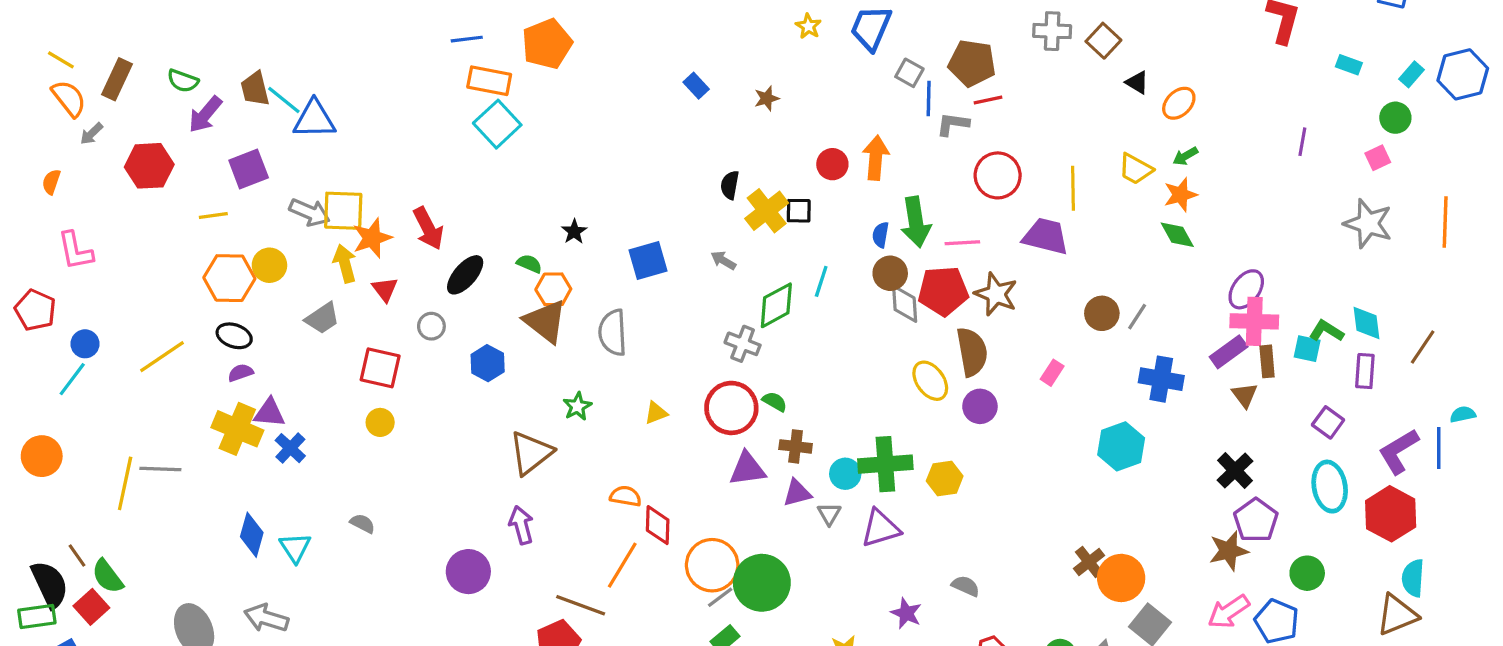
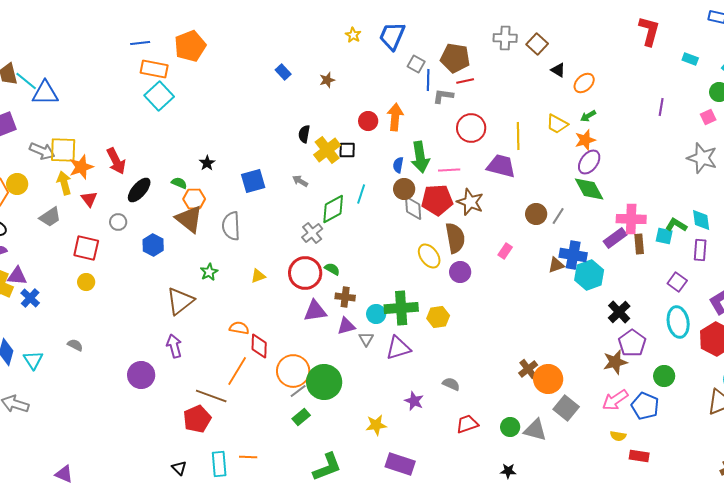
green diamond: (1177, 235) -> (589, 189), moved, size x1.4
purple ellipse: (1246, 289) -> (589, 162), moved
gray cross: (743, 344) -> (312, 233), turned 30
brown triangle: (1245, 395) -> (556, 265), moved, turned 48
cyan hexagon: (1121, 446) -> (589, 275), moved

